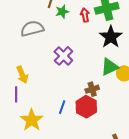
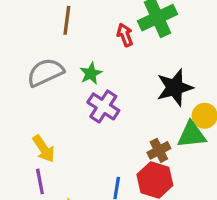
green star: (62, 12) -> (91, 73), moved
black star: (111, 37) -> (175, 87), moved, turned 30
green triangle: (110, 67) -> (192, 135), moved, turned 30

